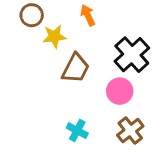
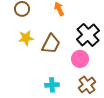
yellow star: (54, 36) -> (26, 38), moved
cyan cross: (77, 131) -> (52, 85), turned -32

